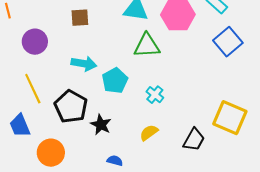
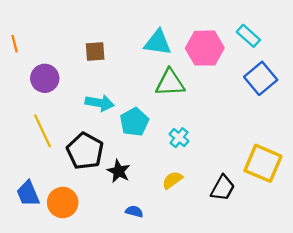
blue trapezoid: (20, 126) -> (28, 194), moved

